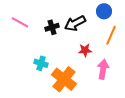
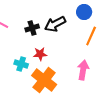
red star: (85, 50) -> (40, 54), moved

